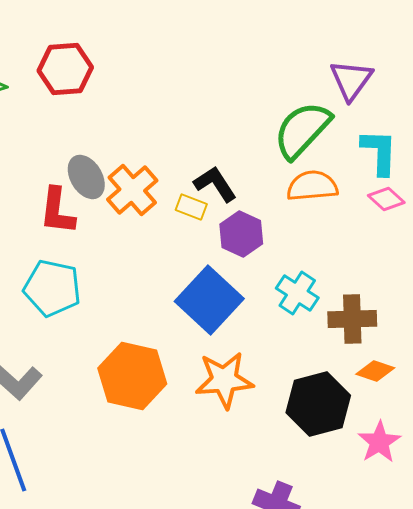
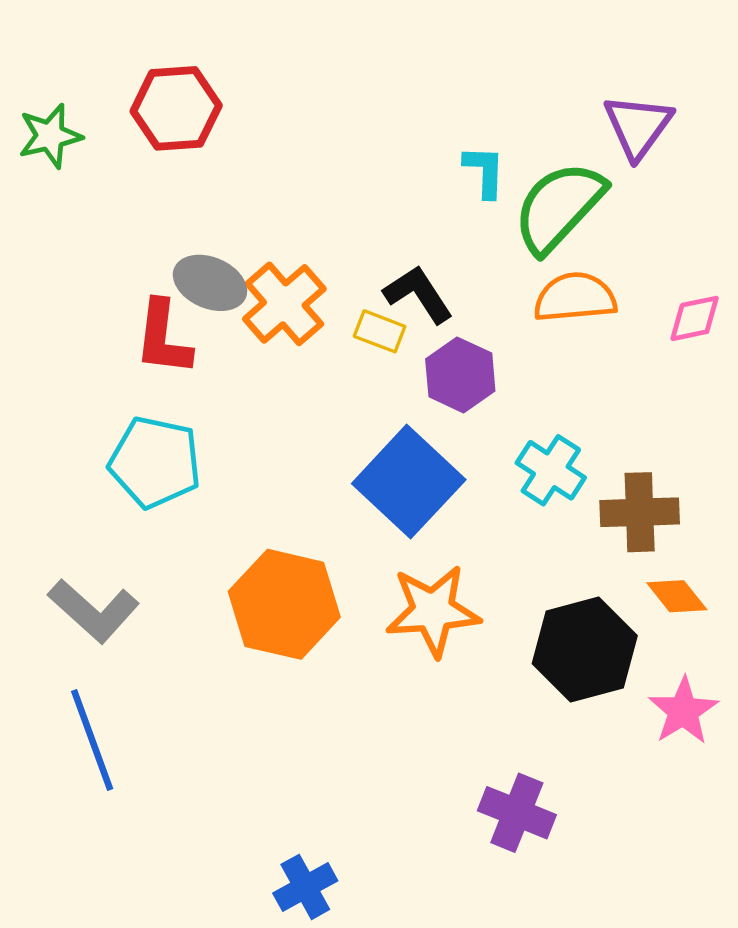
cyan L-shape: (379, 152) -> (485, 171), moved, size x0.7
gray ellipse: (86, 177) -> (210, 283), turned -36
pink diamond: (386, 199) -> (695, 318), turned -54
orange diamond: (375, 371) -> (677, 596), turned 33

